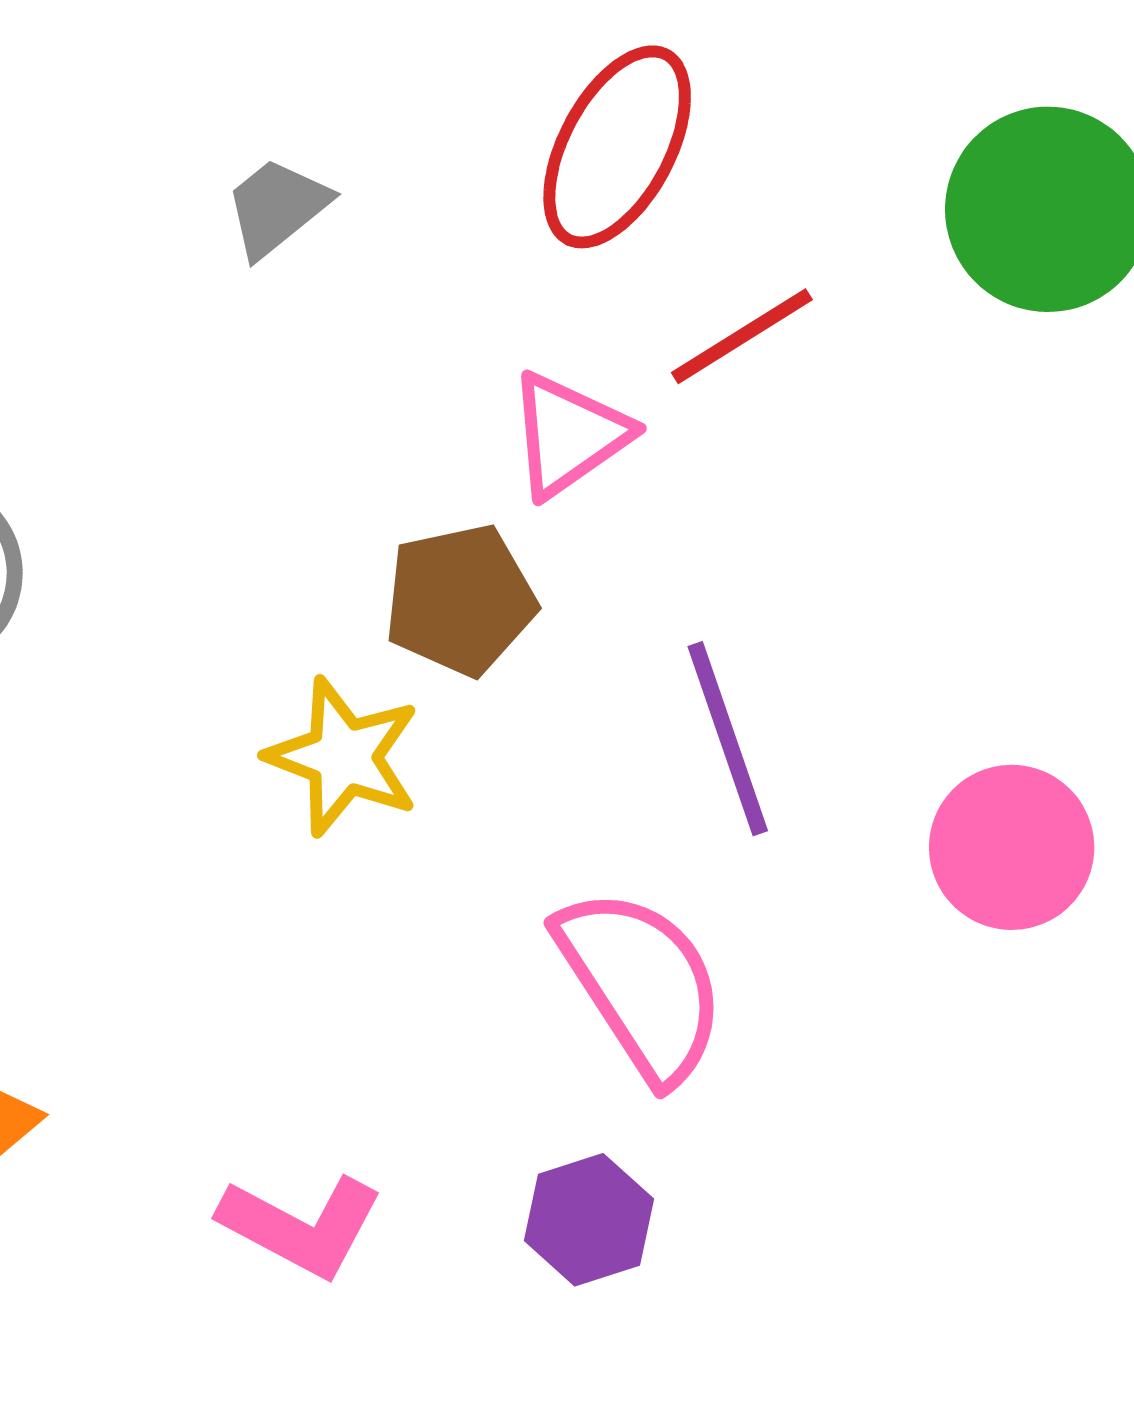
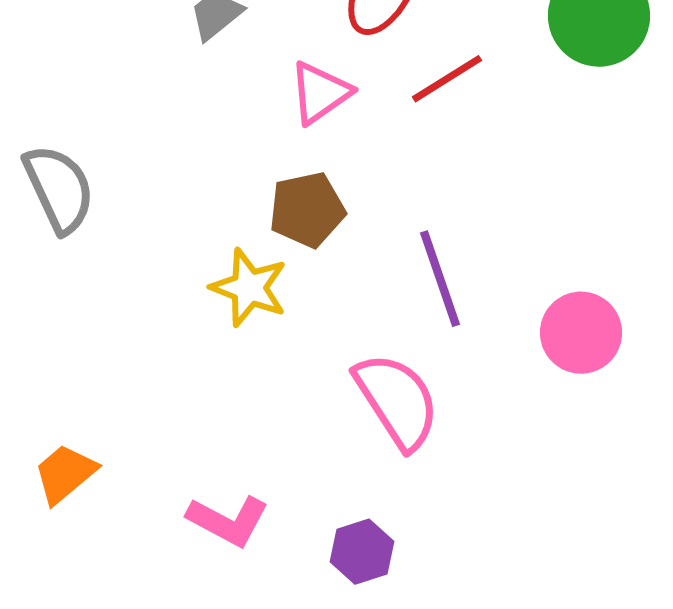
pink triangle: (569, 435) -> (320, 93), moved
purple hexagon: (589, 1220) -> (362, 552), moved

